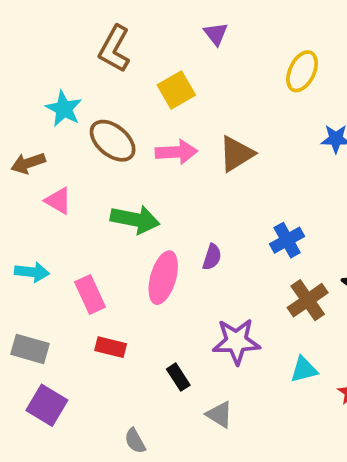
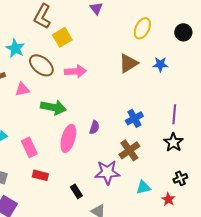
yellow square: (176, 90) -> (62, 37), moved
brown triangle: (236, 154) -> (128, 63), moved
pink triangle: (58, 201) -> (22, 89), moved, turned -42
brown cross: (308, 300) -> (129, 150), moved

